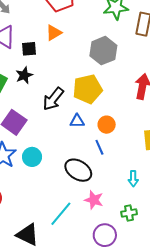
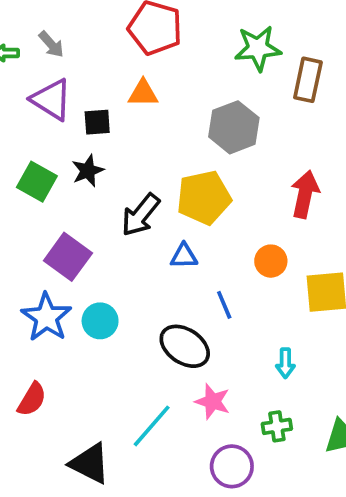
orange triangle: (54, 33) -> (143, 93), turned 30
orange circle: (107, 125) -> (271, 261), moved

